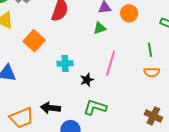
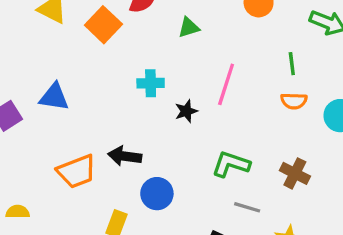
green triangle: (100, 28) -> (189, 27), moved
orange square: (34, 41) -> (103, 25), moved
green L-shape: (95, 107) -> (231, 164), moved

